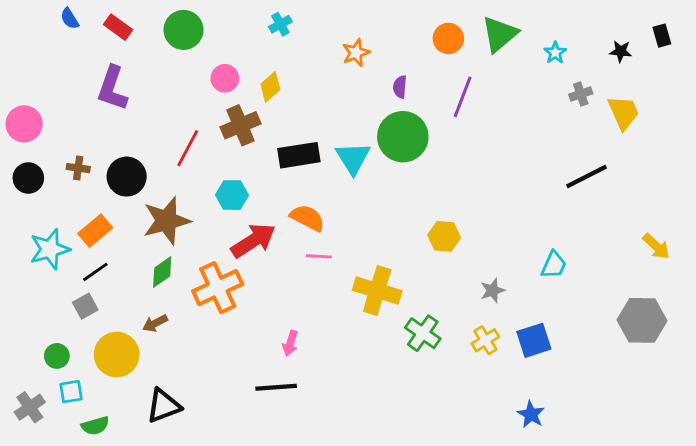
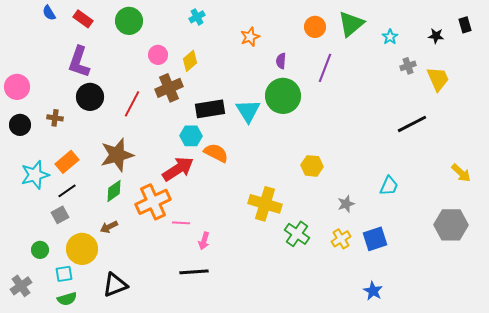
black circle: (127, 177) -> (90, 97), moved
cyan hexagon: (232, 195) -> (191, 136), moved
pink line: (319, 256) -> (181, 223), moved
cyan square: (71, 392) -> (64, 274), moved

